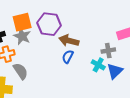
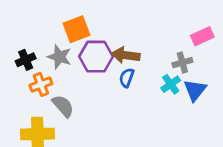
orange square: (22, 22) -> (76, 29), moved
purple hexagon: (49, 24) -> (96, 57), moved
cyan cross: (98, 65) -> (171, 84), turned 32

